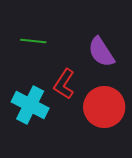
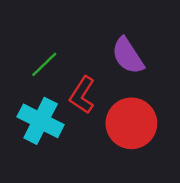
green line: (33, 41) -> (44, 64), moved, turned -50

